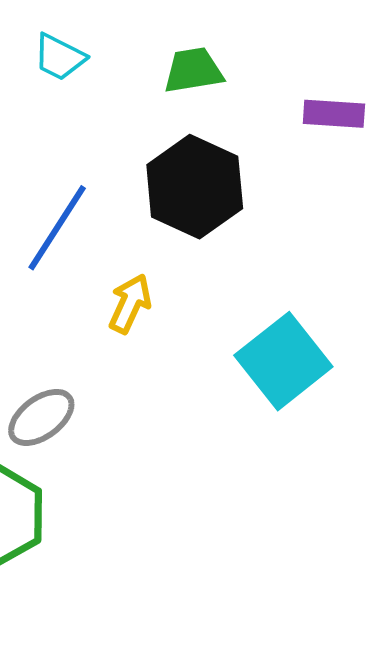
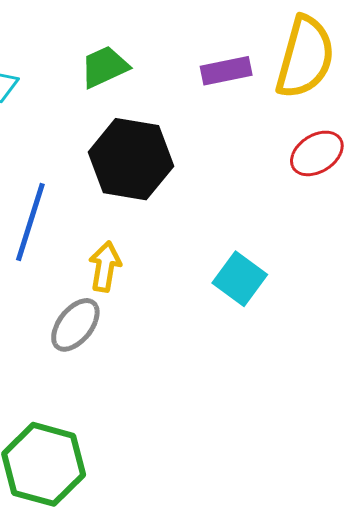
cyan square: (283, 361) -> (240, 279), size x0.7
gray ellipse: (41, 417) -> (75, 325), moved

